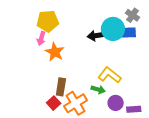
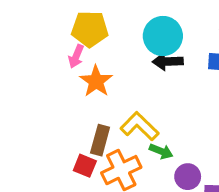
cyan circle: (113, 29) -> (163, 36), moved
yellow L-shape: (110, 75) -> (140, 126), moved
red square: (54, 103) -> (85, 166), turned -32

